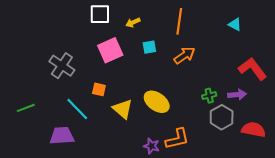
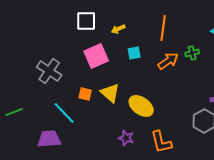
green cross: (209, 96) -> (192, 53), moved
yellow triangle: (123, 109) -> (110, 93), moved
orange L-shape: (177, 139) -> (161, 142), turned 90
purple star: (151, 146) -> (126, 138), moved

